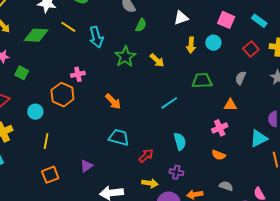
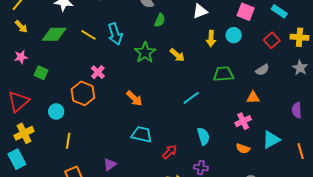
yellow line: (68, 27) -> (89, 35), moved
pink cross: (78, 74) -> (98, 72), turned -32
gray semicircle: (241, 78) -> (262, 70), turned -144
cyan triangle: (259, 138) -> (271, 140), moved

